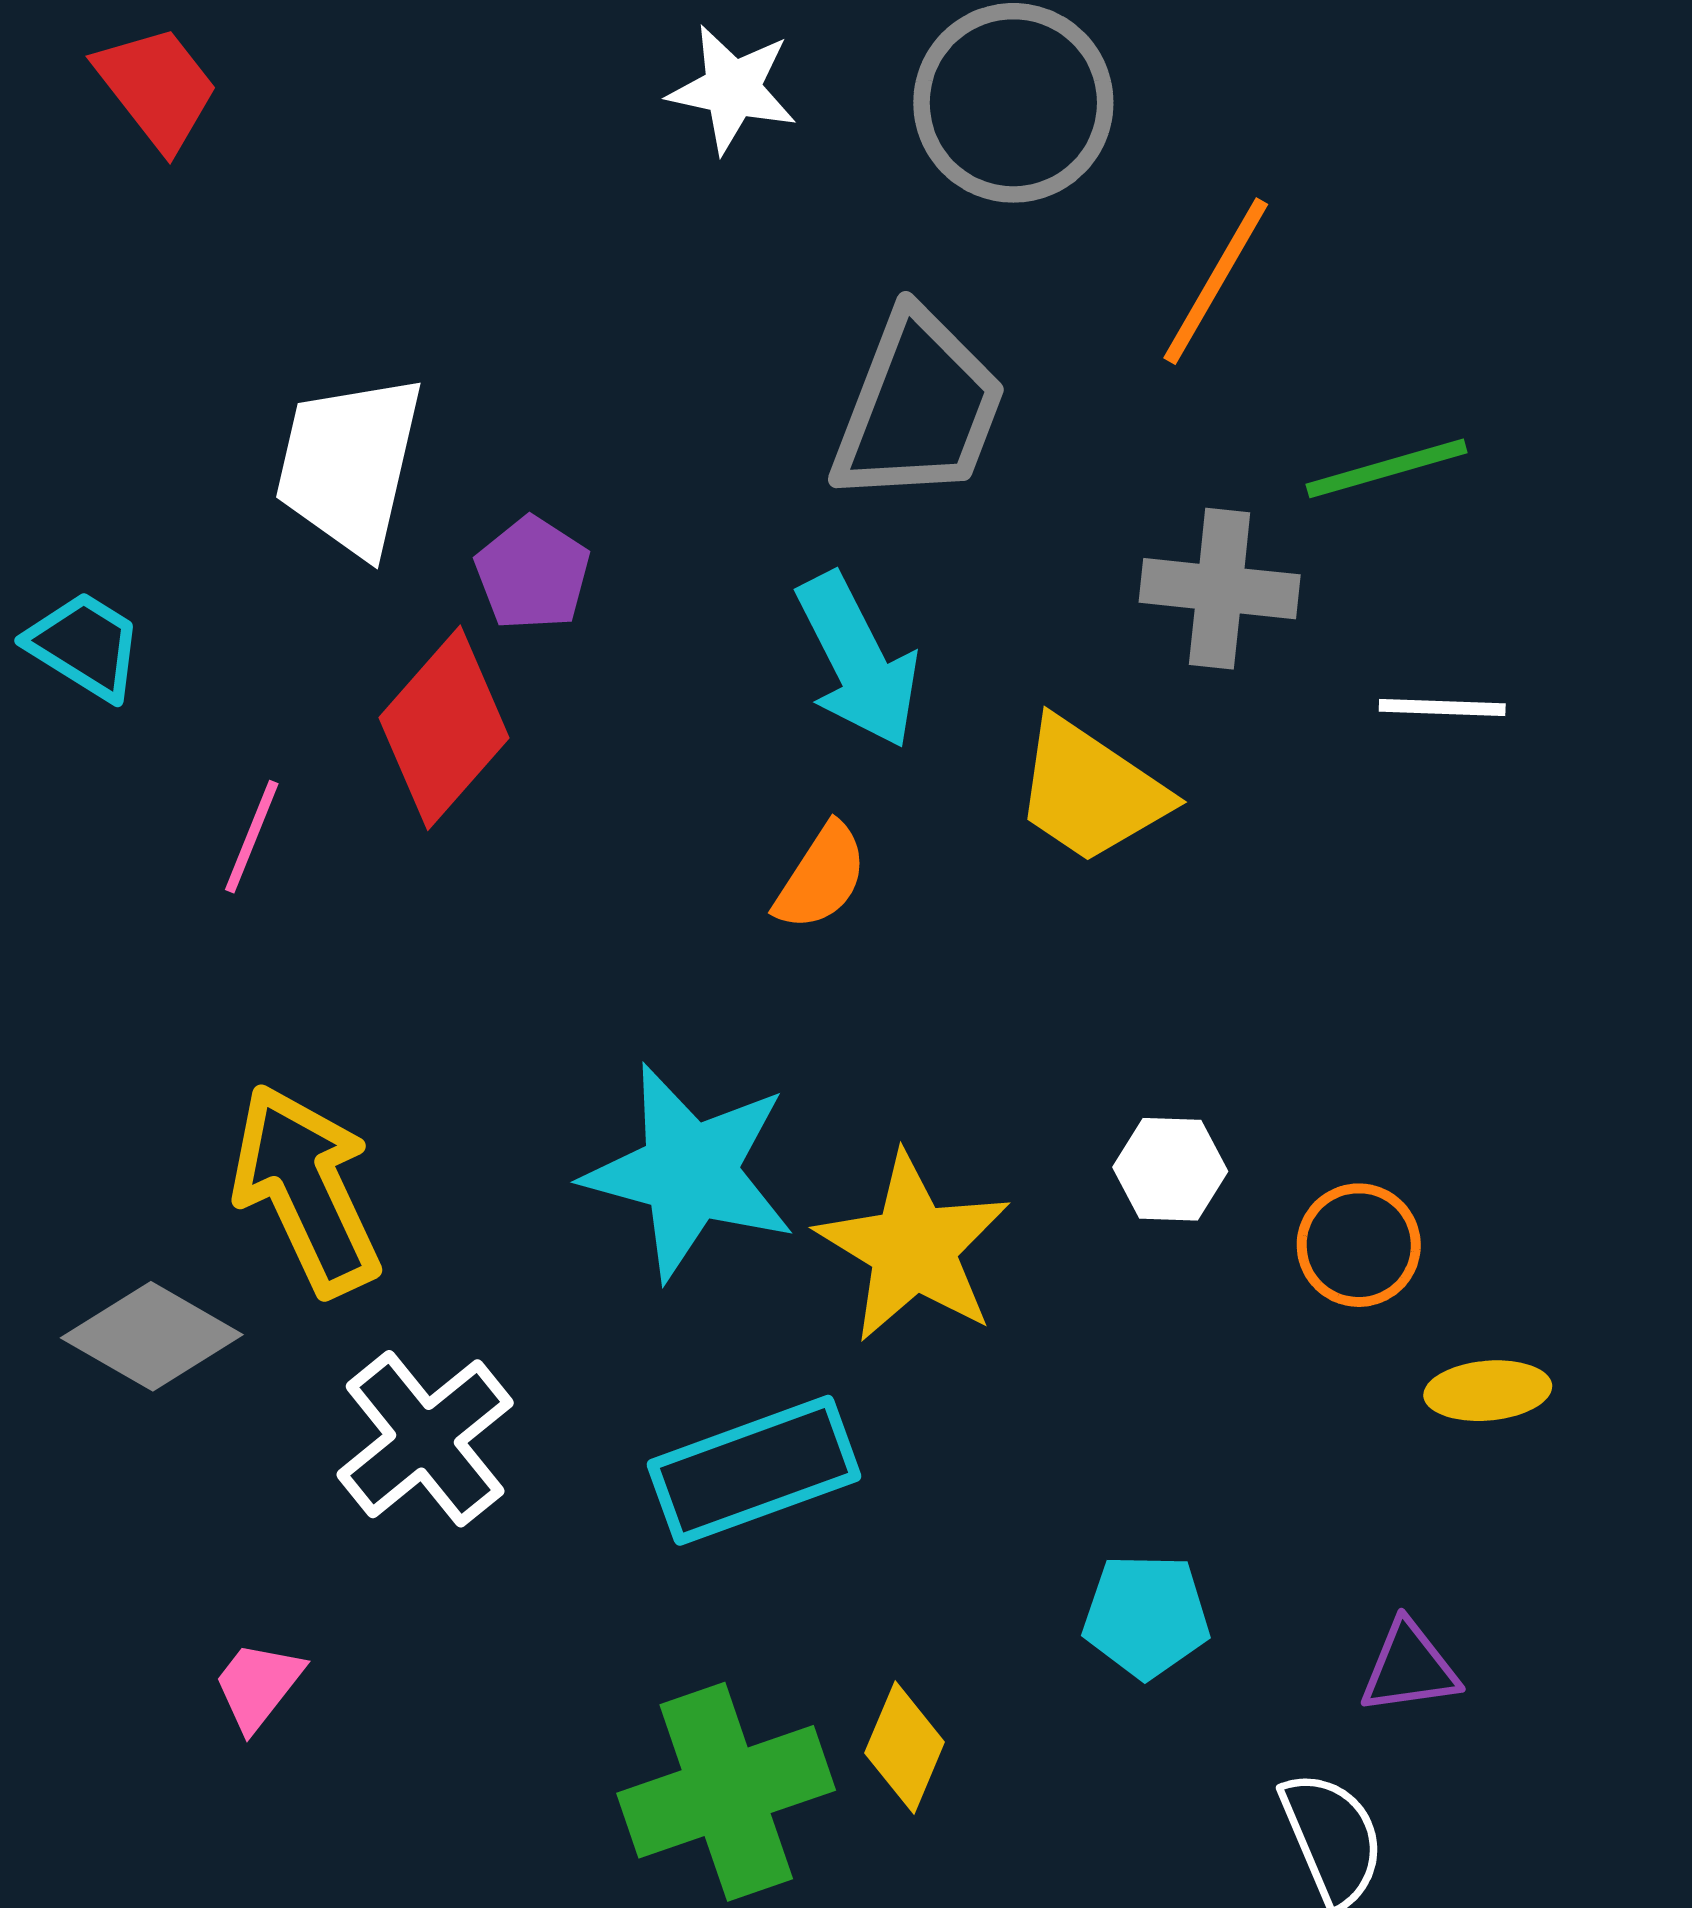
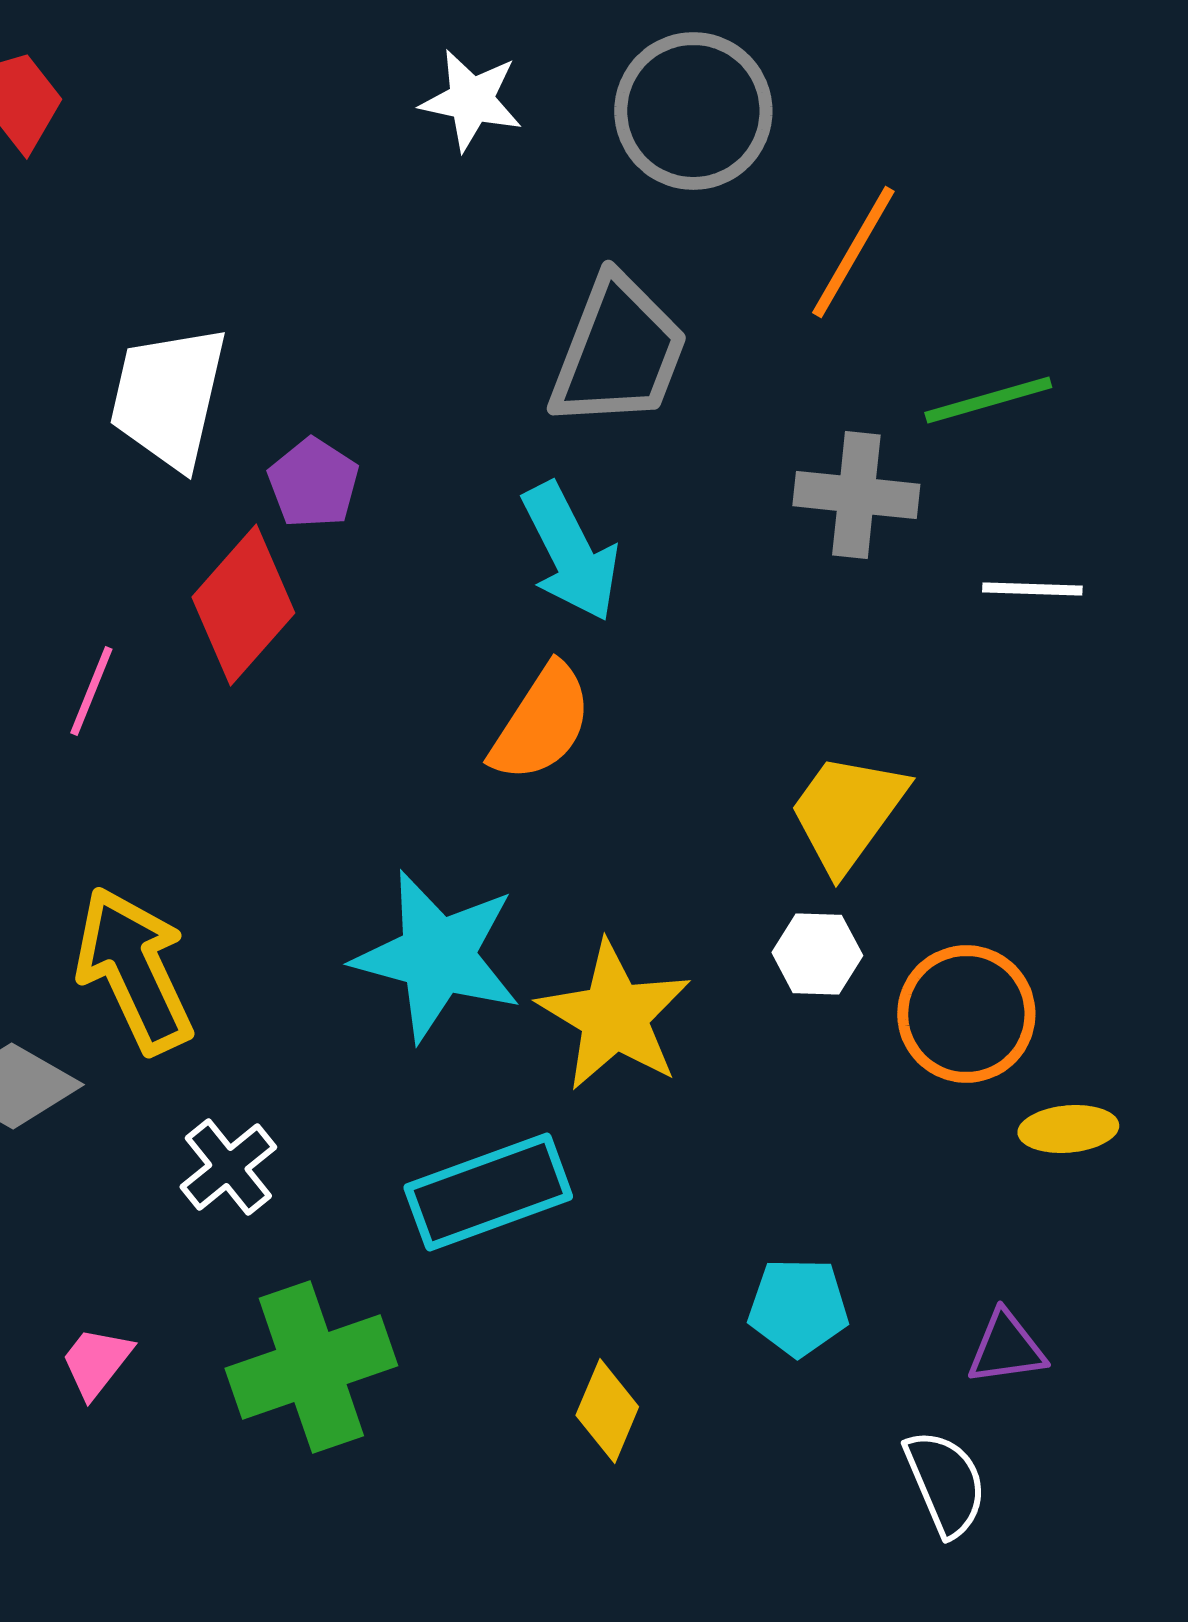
yellow trapezoid: (1091, 791) -> (847, 812), moved, turned 92
orange semicircle: (821, 877) -> (541, 723), size x1.4
orange circle: (1359, 1245) -> (966, 1014), size x1.4
white cross: (425, 1439) -> (228, 1167), size x0.7
green cross: (726, 1792) -> (311, 1367), moved

